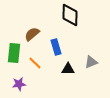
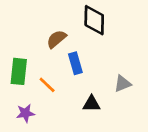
brown semicircle: (32, 34) -> (56, 39), moved
black triangle: (68, 69) -> (92, 104), moved

